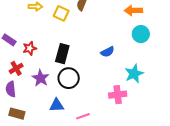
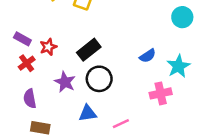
blue semicircle: (108, 52) -> (148, 56), moved
black rectangle: (62, 54) -> (89, 50), turned 42
red cross: (16, 68) -> (27, 63), moved

